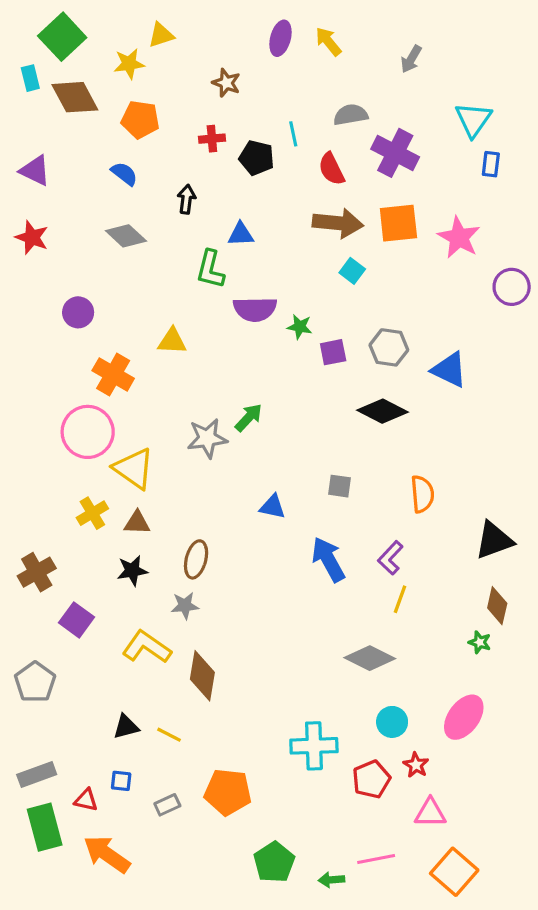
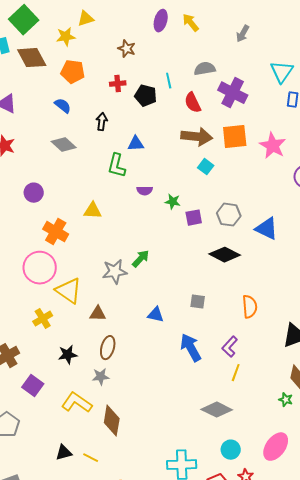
purple semicircle: (255, 309) -> (145, 191), size x0.6
brown triangle: (137, 523) -> (98, 314), moved

